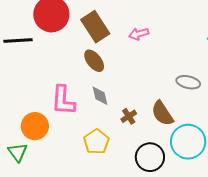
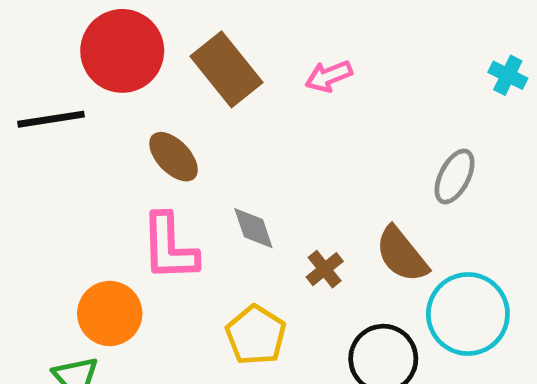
brown ellipse: (94, 61) -> (174, 157), moved
gray ellipse: (188, 82) -> (455, 176), turned -70

